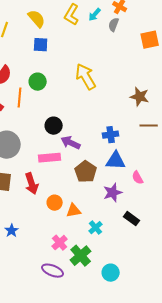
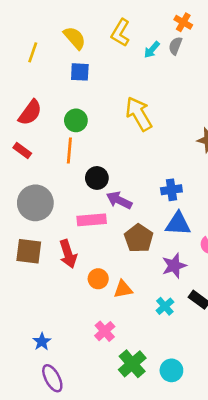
cyan arrow: (95, 15) -> (152, 50), moved
orange line: (20, 98) -> (69, 151), moved
cyan cross: (96, 228) -> (165, 306), moved
blue star: (12, 231) -> (42, 342), moved
green cross: (81, 256) -> (132, 364), moved
purple ellipse: (53, 271) -> (52, 378), moved, turned 40

